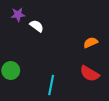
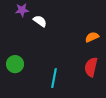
red semicircle: (90, 74) -> (91, 67), turned 72

